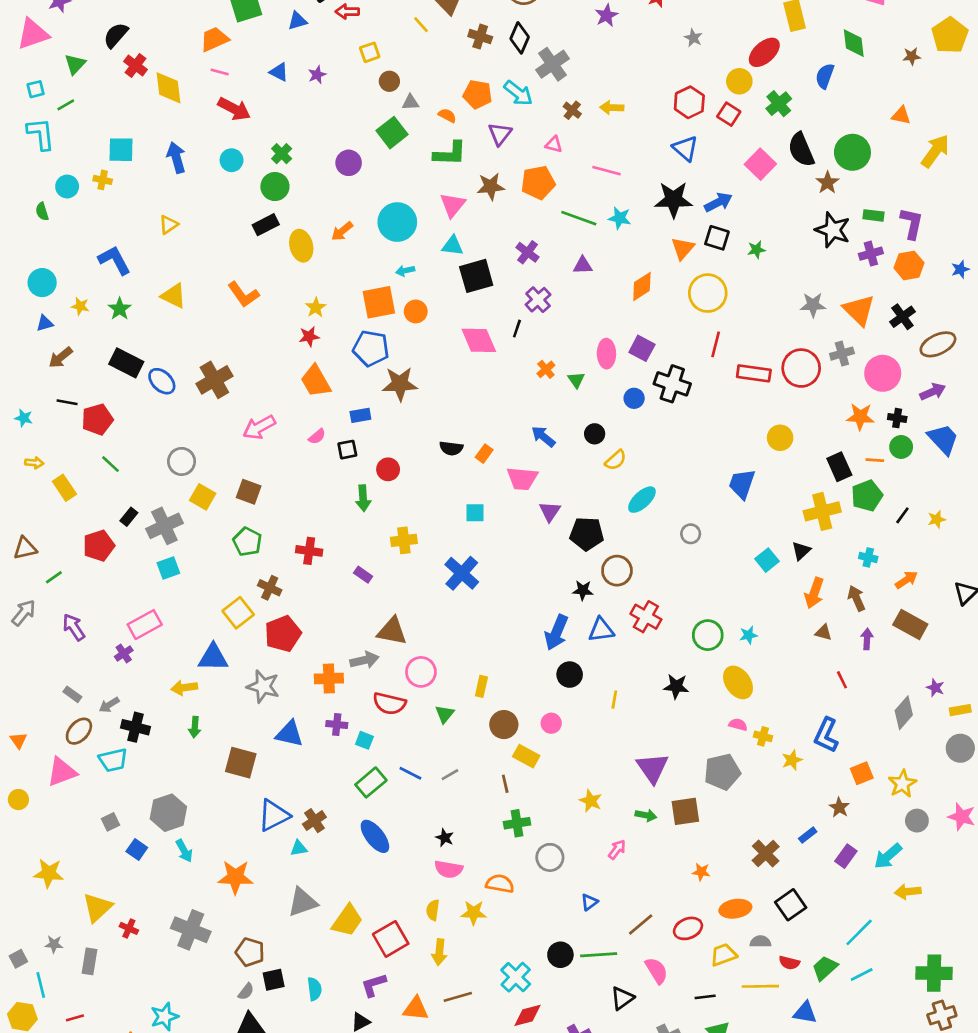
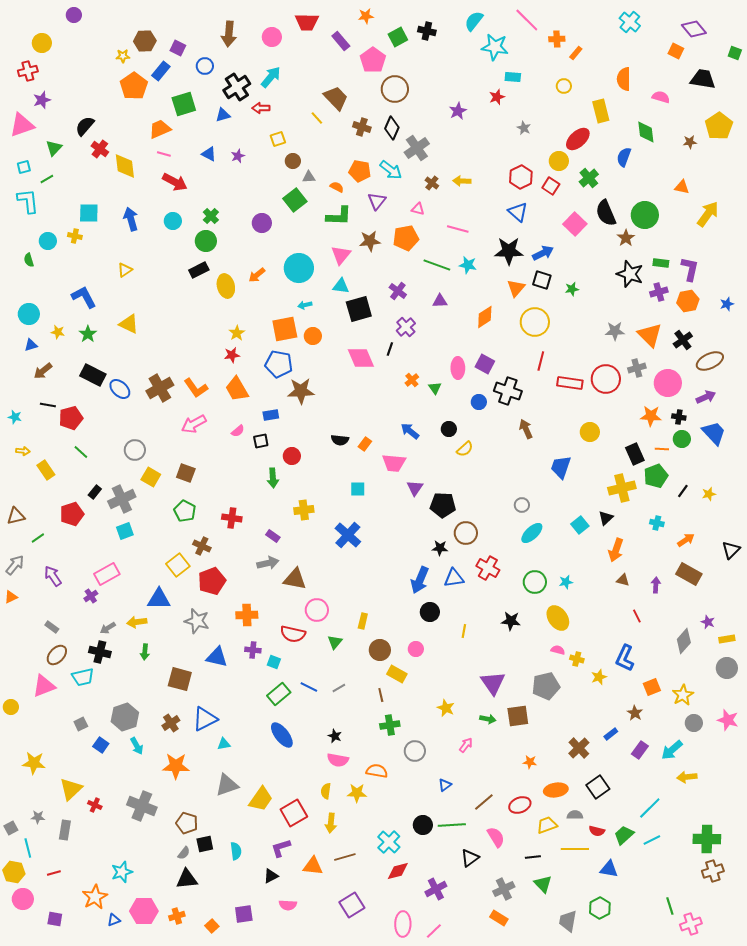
orange L-shape: (243, 294) -> (196, 388), moved
cyan ellipse: (642, 500) -> (532, 533), moved
brown arrow: (856, 598) -> (526, 429), moved
gray arrow: (364, 660) -> (268, 563), moved
gray arrow: (109, 705) -> (108, 628), moved
orange triangle: (18, 740) -> (11, 597), moved, turned 40
brown cross: (314, 821) -> (171, 723), moved

